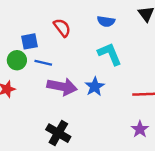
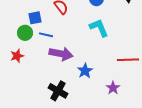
blue star: (95, 87) -> (85, 71), moved
purple star: (140, 129) -> (113, 88), moved

